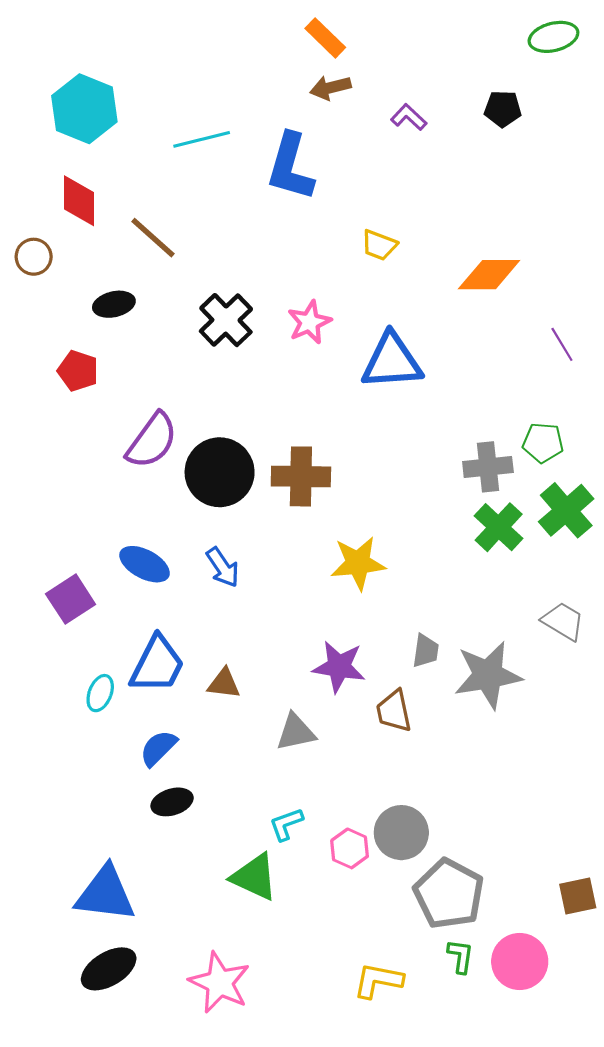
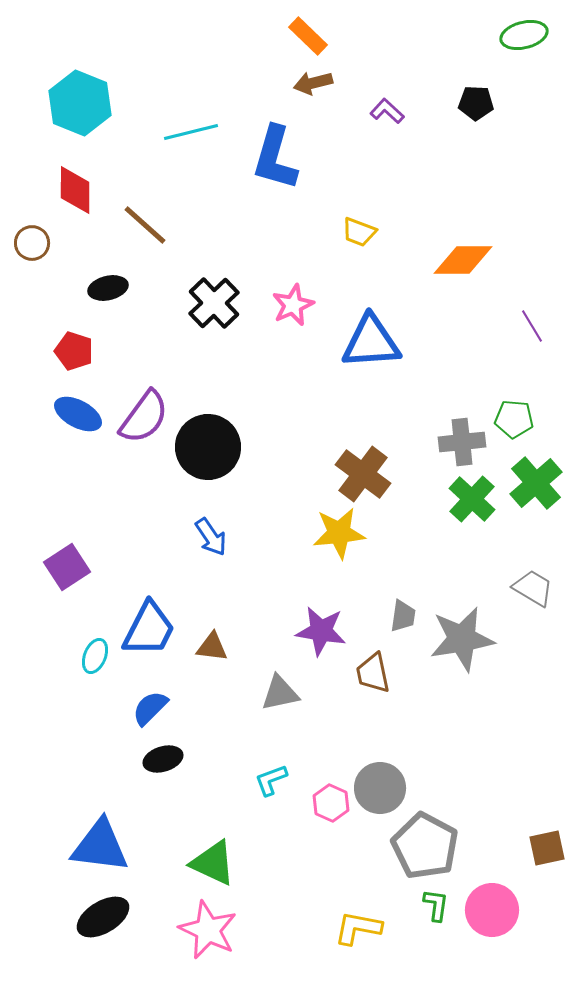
brown cross: (301, 476) -> (363, 474), moved, turned 36
blue ellipse: (145, 564) -> (78, 414), moved
green triangle: (254, 877) -> (213, 863), moved

